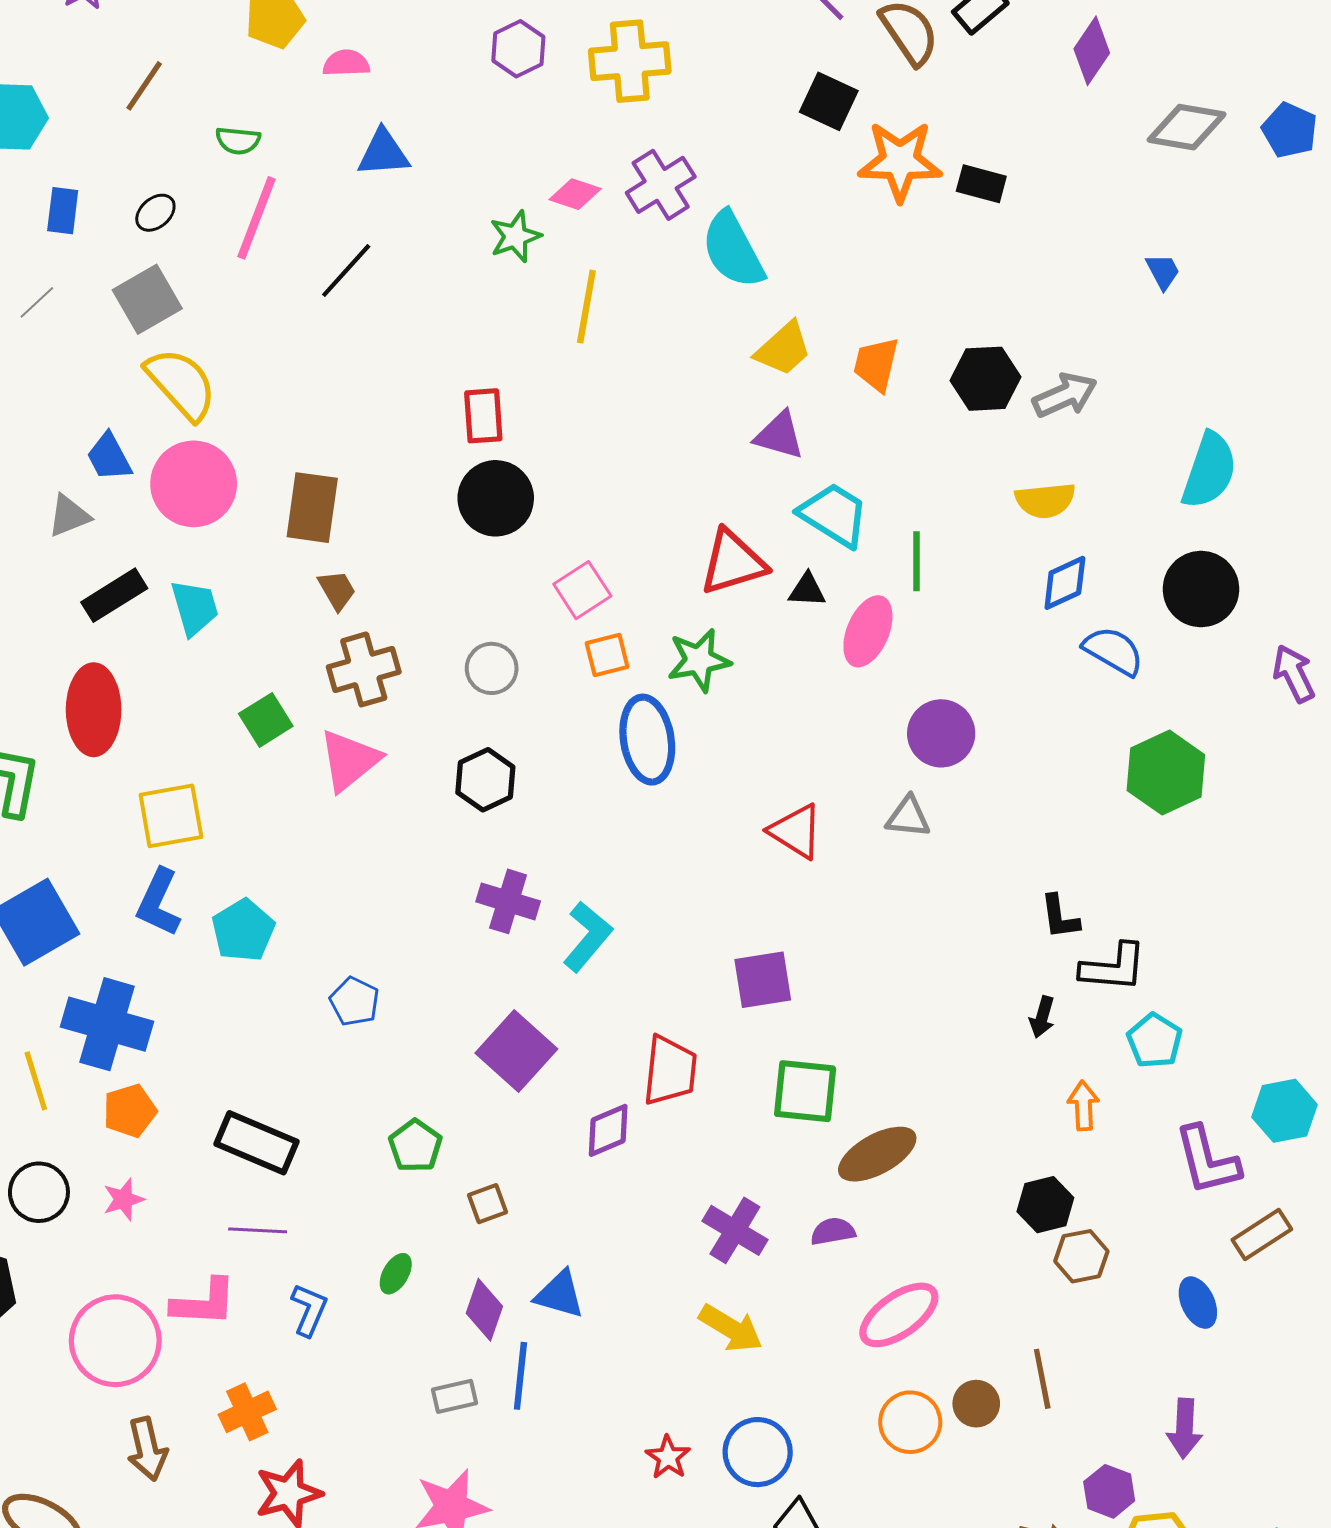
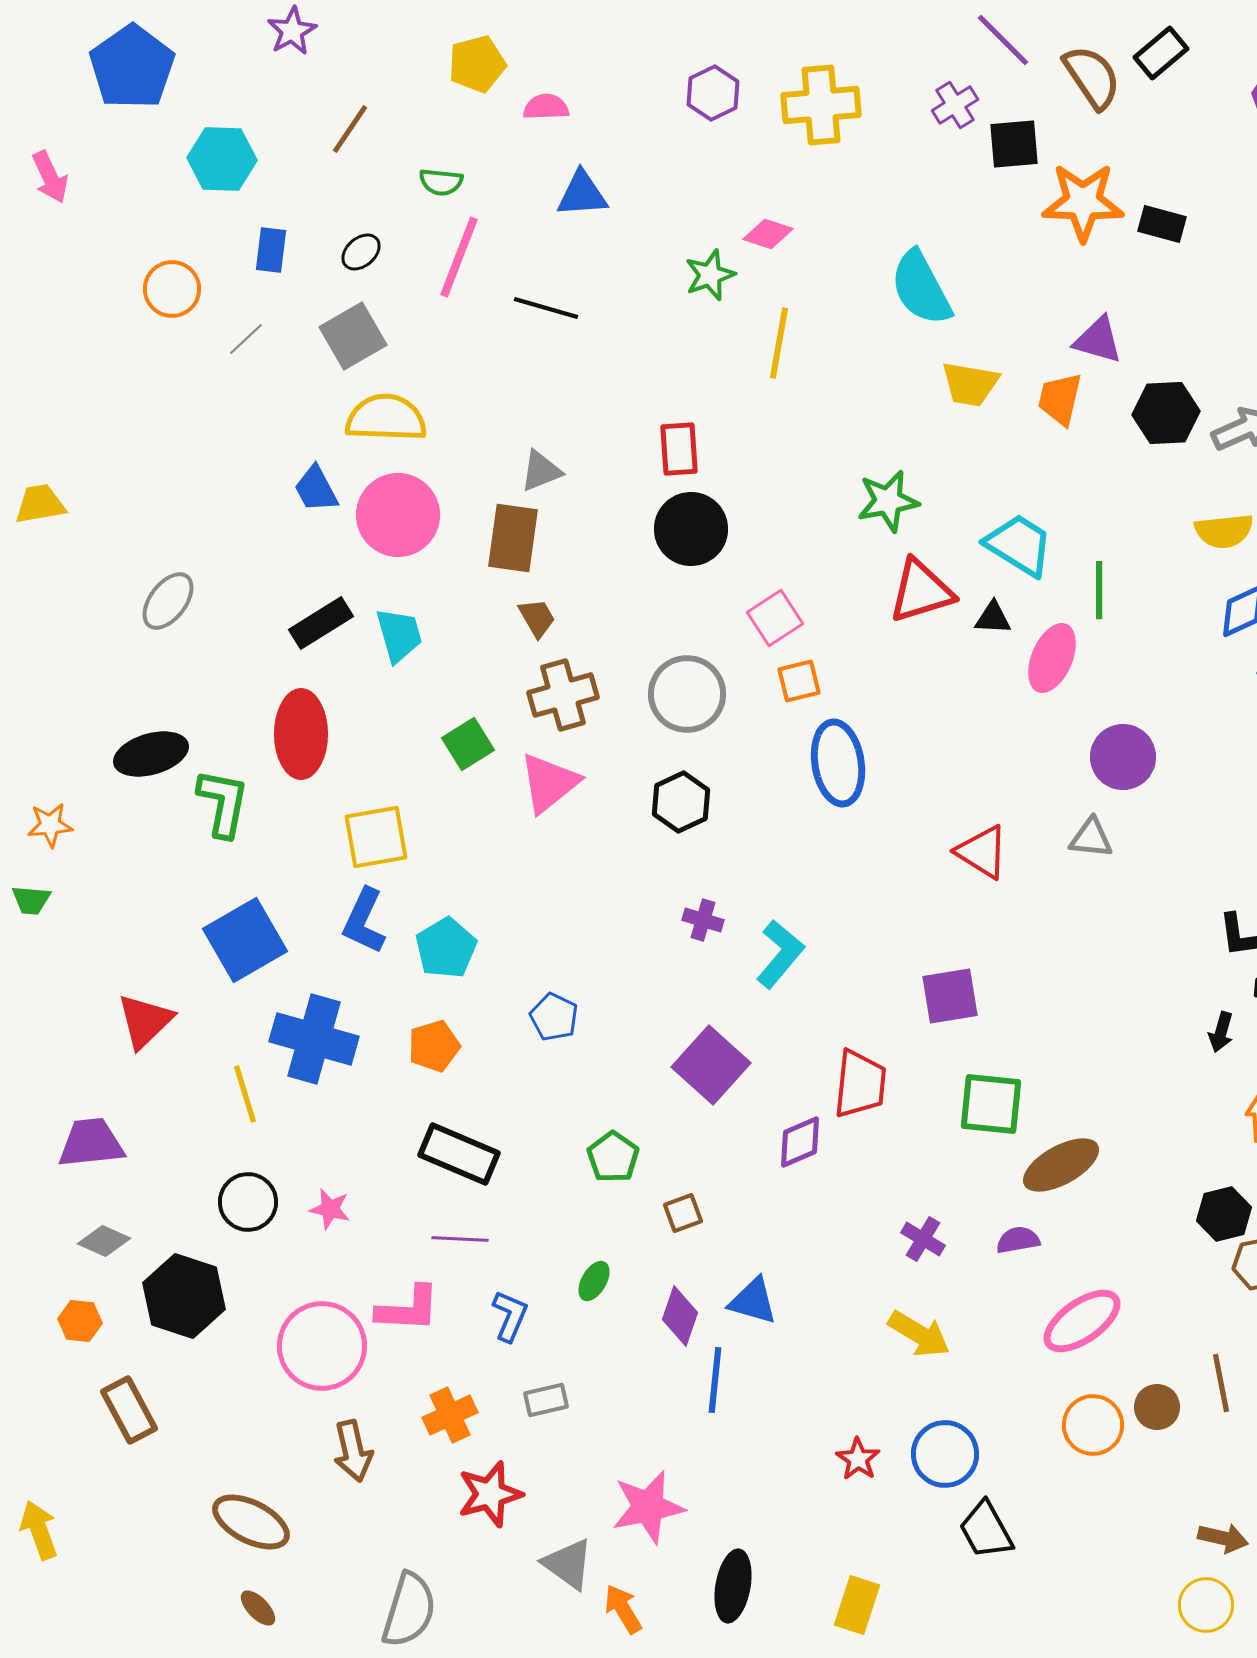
black square: (829, 101) -> (1014, 144), turned -30
purple cross: (661, 185) -> (955, 105), moved, size x0.7
black line: (346, 270) -> (546, 308), turned 64
yellow trapezoid: (783, 349) -> (970, 384), turned 52
yellow semicircle: (181, 384) -> (386, 418), turned -46
purple triangle: (779, 435) -> (1098, 340), moved
gray triangle: (69, 516) -> (541, 471), moved
green star: (699, 660) -> (888, 501), moved
gray circle: (492, 668) -> (687, 694), size x1.5
purple cross: (508, 901) -> (703, 920), size x0.7
orange pentagon: (130, 1111) -> (434, 1046), moved
pink star: (123, 1199) -> (330, 1209), turned 30
purple cross: (735, 1230) -> (923, 1239), size x0.7
gray rectangle: (454, 1396) -> (546, 1400), moved

